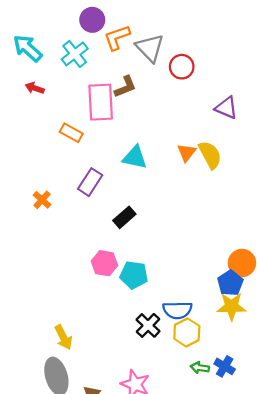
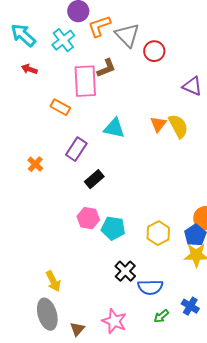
black rectangle: (124, 217) -> (94, 179), moved
blue semicircle: (177, 310) -> (150, 287), moved
yellow hexagon: (187, 332) -> (158, 233), moved
green arrow: (200, 368) -> (161, 316), moved, turned -49

